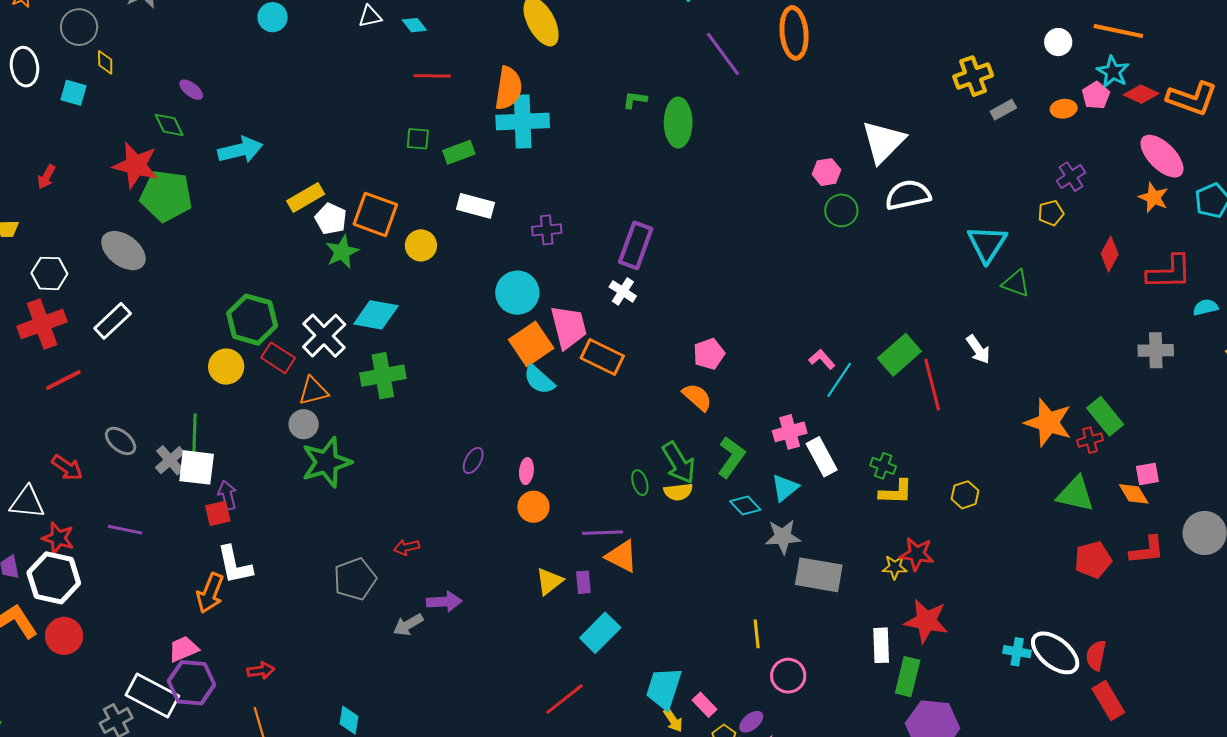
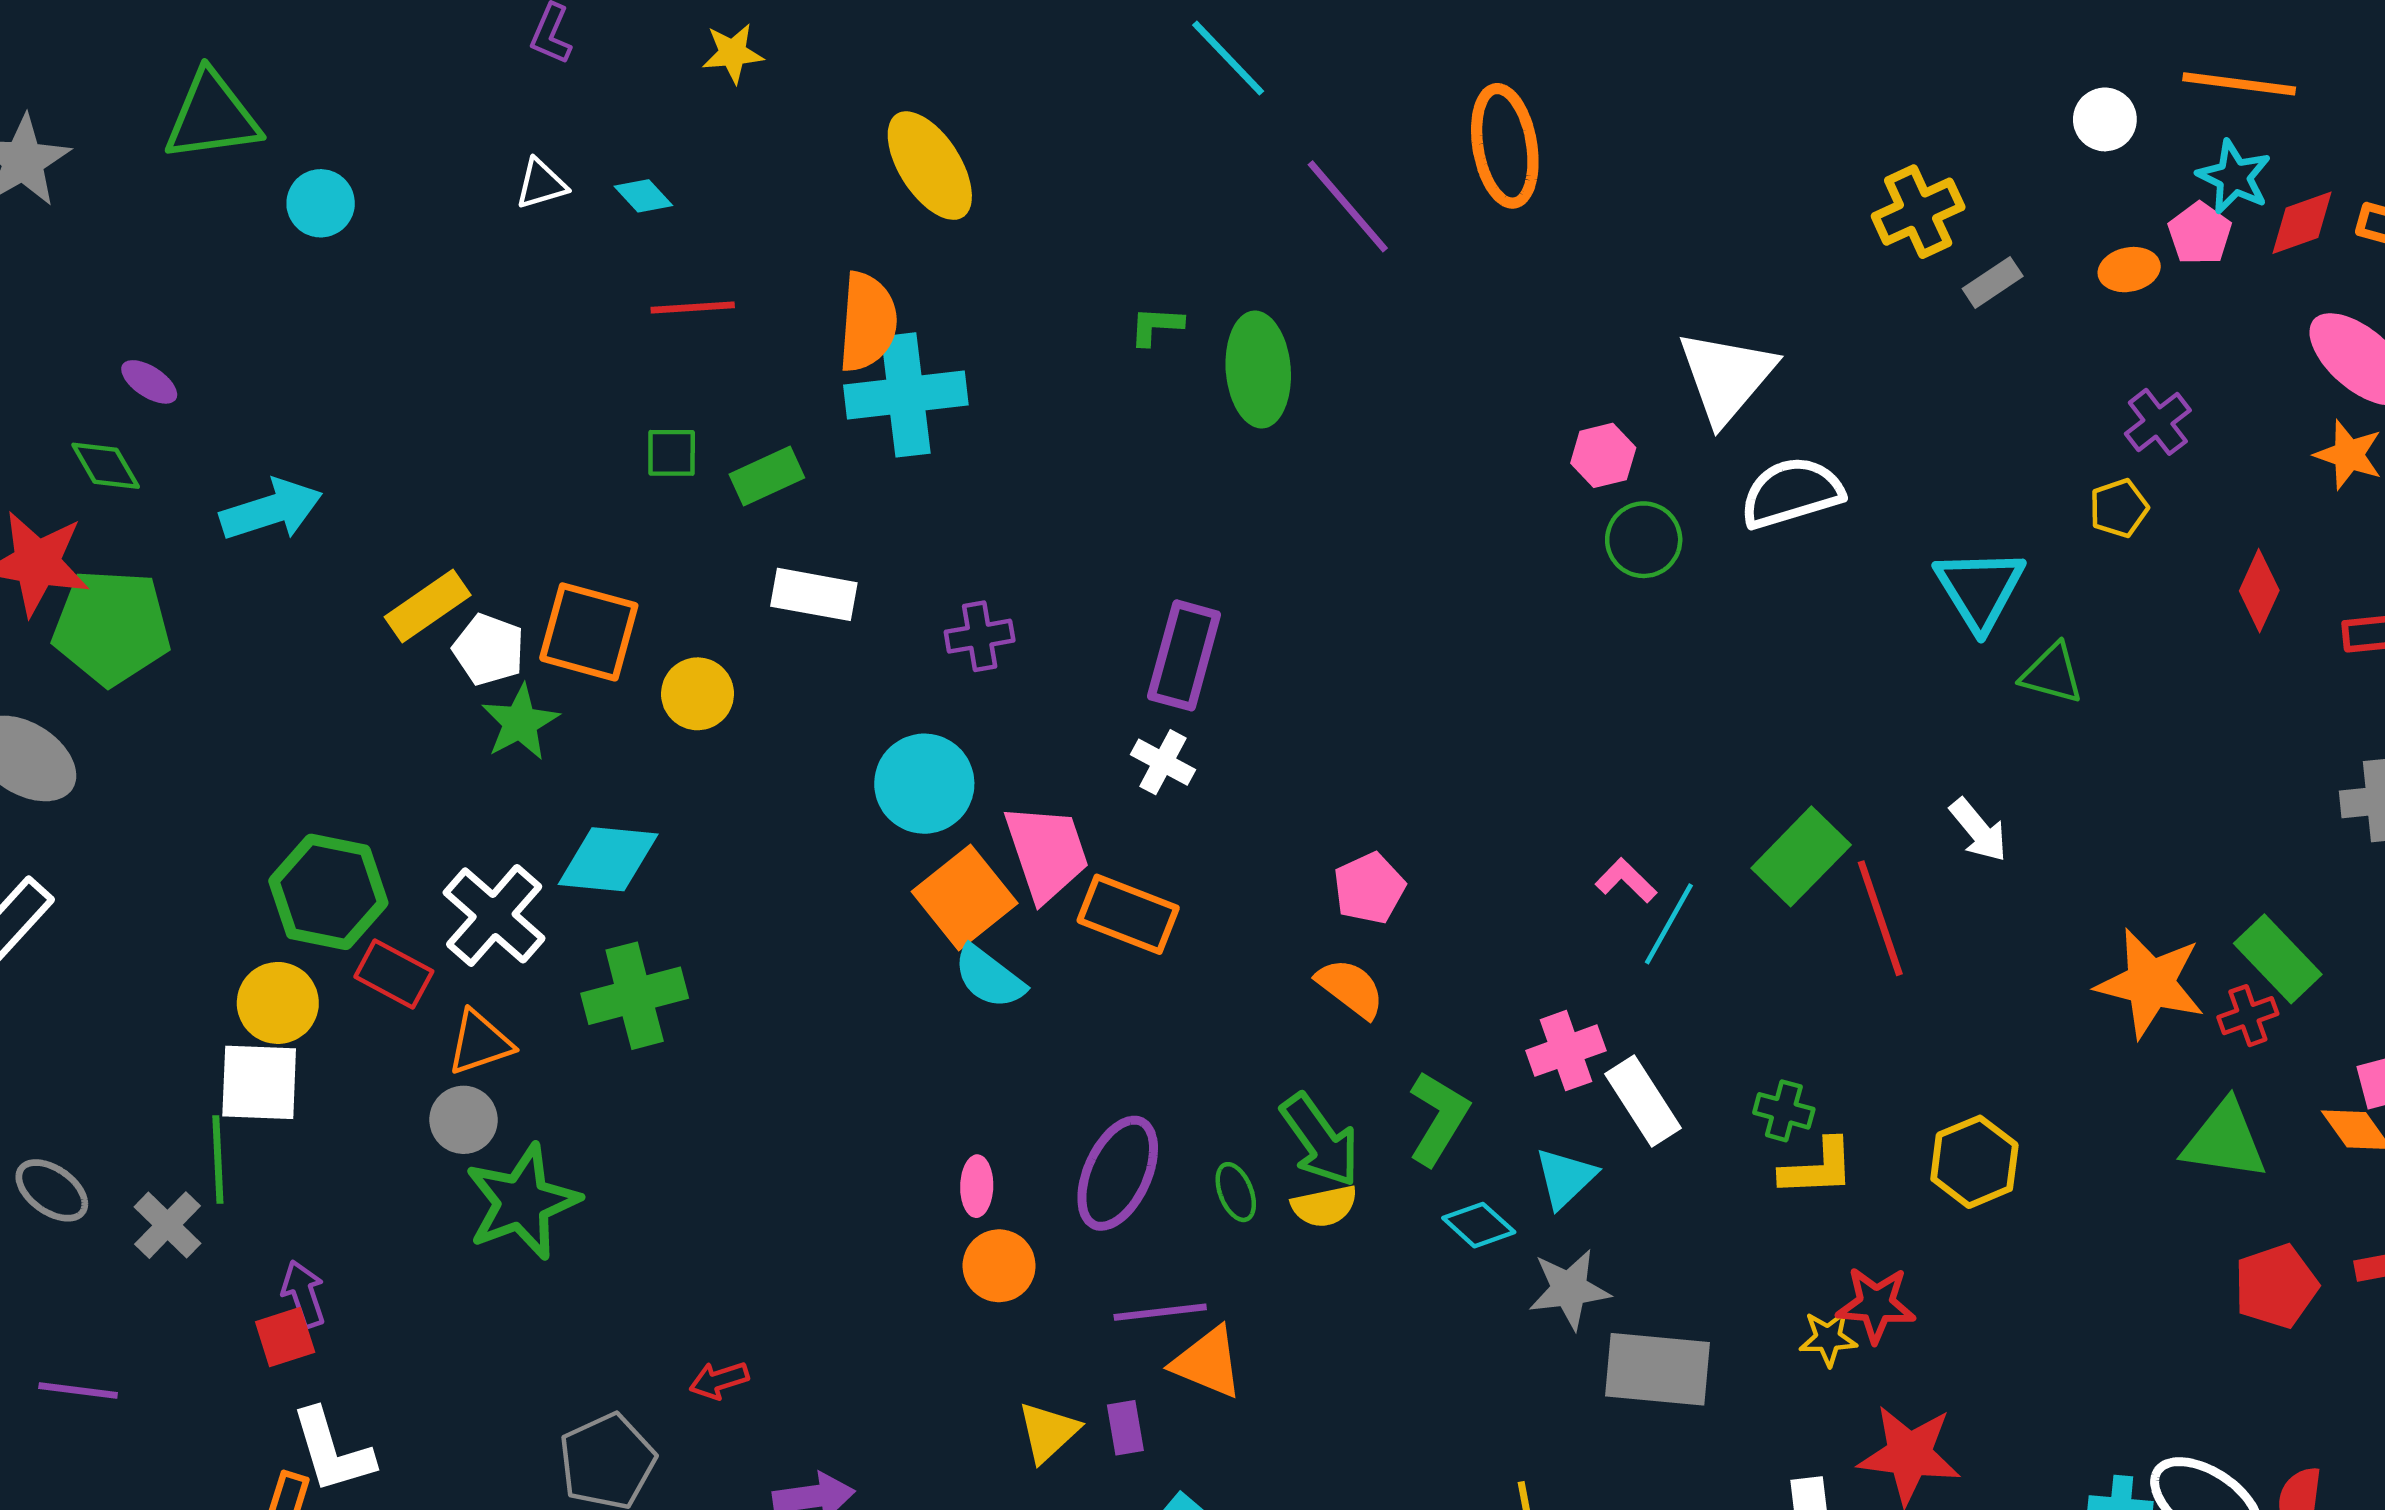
red diamond: (1141, 94) -> (2302, 223), turned -40
purple ellipse: (473, 461) -> (1118, 1173), moved, size x1.8
white square: (197, 467) -> (259, 1082), moved
yellow hexagon: (965, 495) -> (1974, 1162), size x1.4

